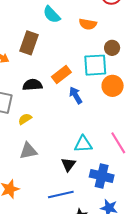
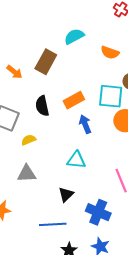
cyan semicircle: (52, 15) -> (74, 36), turned 96
black semicircle: (32, 85) -> (42, 106), turned -108
cyan triangle: (83, 144) -> (76, 160), moved

